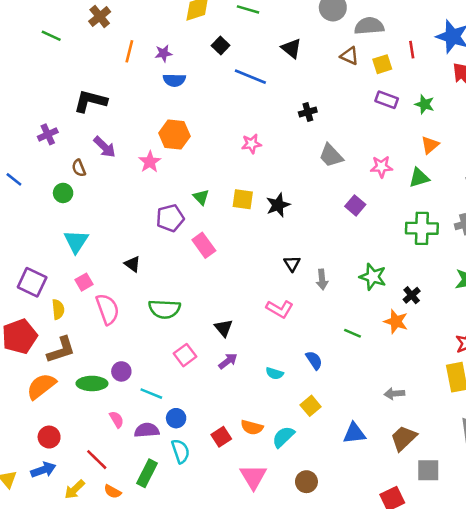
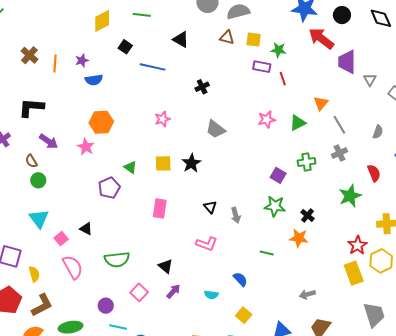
brown cross: (100, 16) -> (29, 55), moved
red line: (412, 50) -> (283, 79), moved
yellow square: (382, 64) -> (254, 40), turned 35
green star: (424, 104) -> (278, 50), moved
orange triangle: (430, 145) -> (321, 103), moved
gray trapezoid: (331, 156) -> (216, 129), moved
green circle: (63, 193) -> (38, 180), moved
purple square: (355, 205) -> (278, 175), moved
green cross: (422, 228) -> (307, 162), size x0.7
pink rectangle: (204, 245) -> (160, 208), moved, turned 54
pink square: (84, 282) -> (61, 239), moved
purple circle: (121, 371) -> (106, 306), moved

